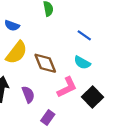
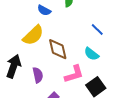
blue semicircle: (12, 26) -> (44, 10), moved

